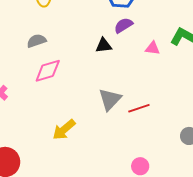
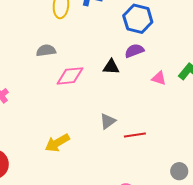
pink diamond: (48, 71) -> (70, 76), moved
gray triangle: (110, 99) -> (108, 121), size x0.7

